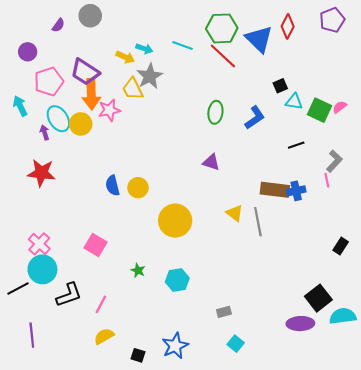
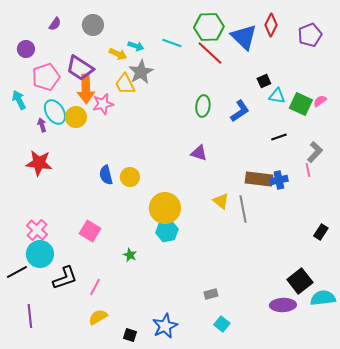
gray circle: (90, 16) -> (93, 25), moved
purple pentagon: (332, 20) -> (310, 35), moved
cyan hexagon: (177, 280) -> (167, 231), moved

